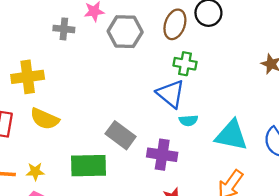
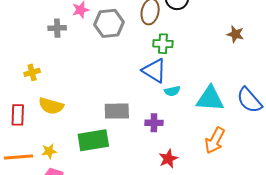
yellow cross: (28, 77) -> (32, 72), size x0.6
gray rectangle: (121, 135) -> (117, 111), turned -30
purple cross: (162, 155) -> (154, 123), size x0.7

